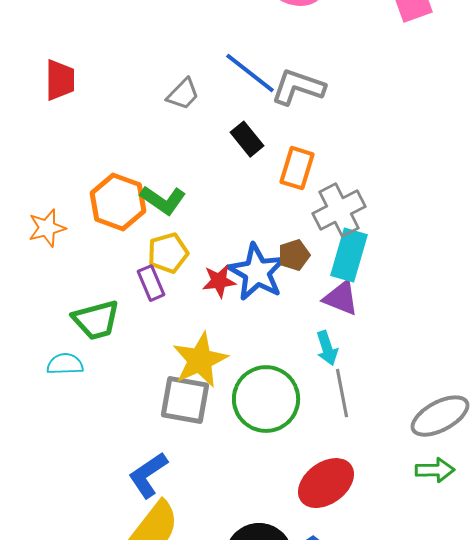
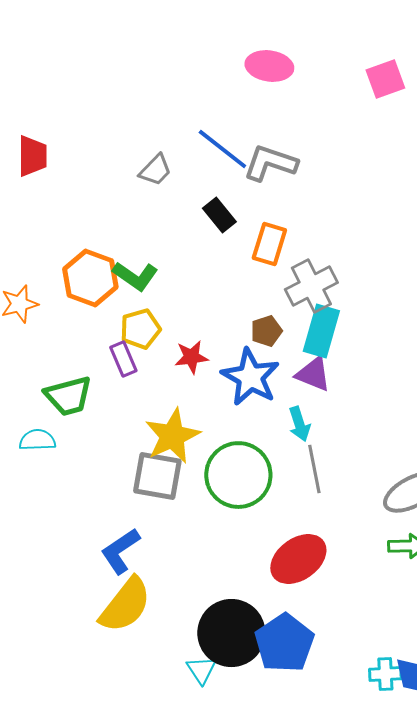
blue star: (257, 272) -> (250, 377), moved

